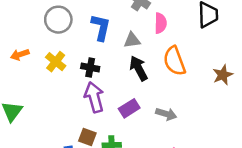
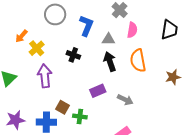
orange arrow: (20, 54) -> (21, 36), turned -40
yellow cross: (56, 62) -> (37, 48), moved
purple arrow: (94, 97) -> (45, 76), moved

